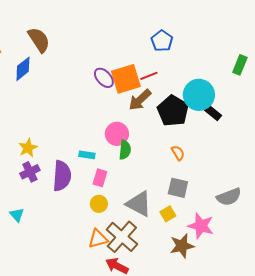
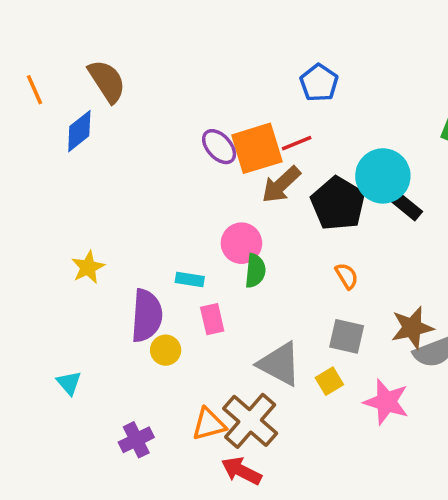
purple cross: (30, 172) -> (136, 440), moved
pink rectangle: (100, 178) -> (212, 319), turned -30
yellow circle: (99, 204) -> (166, 350), moved
brown star: (182, 246) -> (412, 328), moved

